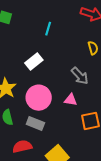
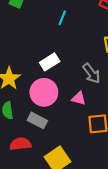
white rectangle: (34, 62) -> (50, 62), moved

